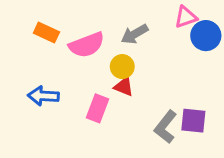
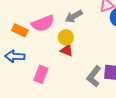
orange rectangle: (46, 33) -> (20, 30), moved
pink rectangle: (97, 108) -> (41, 74), moved

